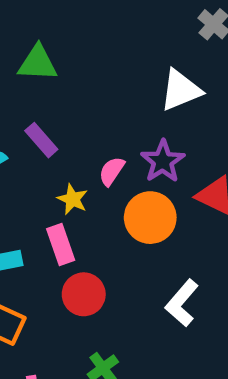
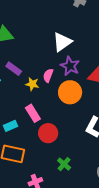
white triangle: (181, 90) -> (62, 42), moved
yellow star: (72, 199) -> (32, 84), moved

